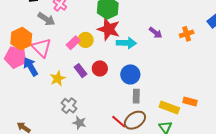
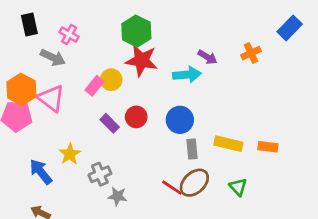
cyan arrow: (126, 43) -> (187, 75), moved
blue arrow: (31, 67) -> (41, 172), moved
yellow star: (58, 78) -> (70, 154), moved
gray cross: (69, 106) -> (100, 174), turned 35
yellow rectangle: (169, 107) -> (228, 144), moved

